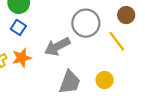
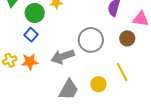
yellow line: (117, 41) -> (122, 72), moved
yellow circle: (105, 80) -> (98, 84), moved

